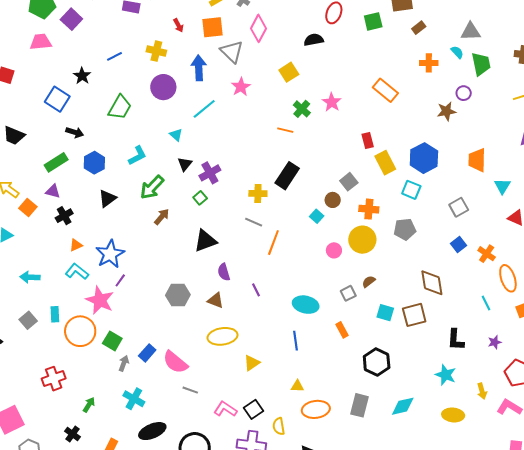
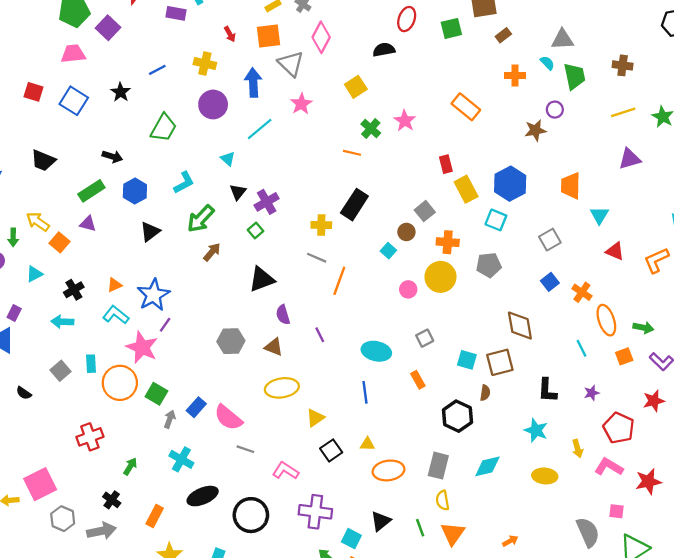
blue square: (57, 99) -> (74, 101), moved
black cross: (64, 216) -> (74, 290), moved
brown semicircle: (369, 282) -> (485, 393), moved, turned 136
black square: (253, 409) -> (331, 450), moved
yellow semicircle: (279, 426) -> (443, 500), moved

